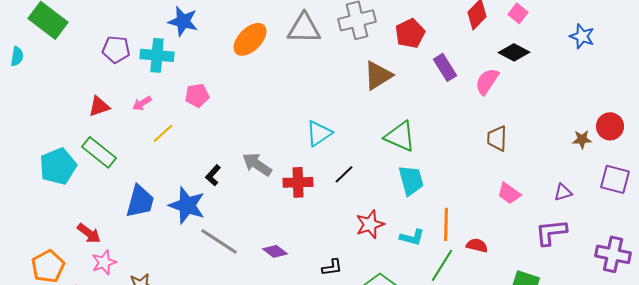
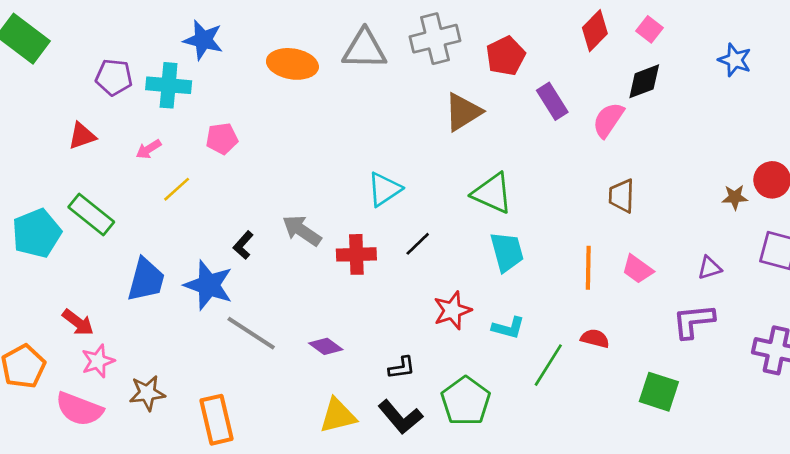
orange ellipse: (250, 39) -> (292, 64), turned 54
black diamond: (514, 52) -> (644, 81), turned -48
red triangle: (99, 106) -> (82, 136), moved
orange line: (446, 224) -> (588, 268), moved

